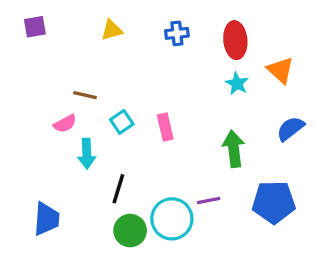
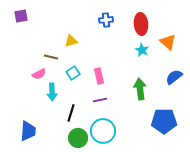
yellow triangle: (112, 30) -> (71, 41), moved
purple line: (209, 200) -> (100, 100), moved

